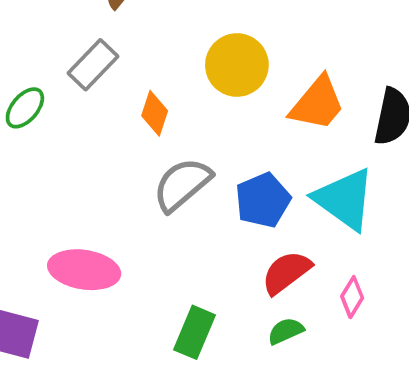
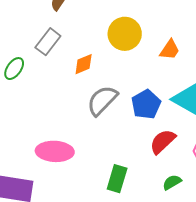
orange trapezoid: (317, 104) -> (170, 50), size x0.7
orange diamond: (155, 113) -> (84, 64), turned 55
green semicircle: (286, 331) -> (172, 182), moved

